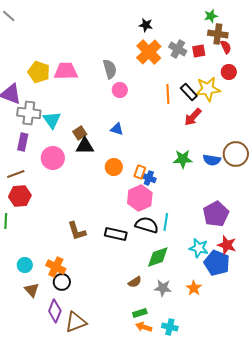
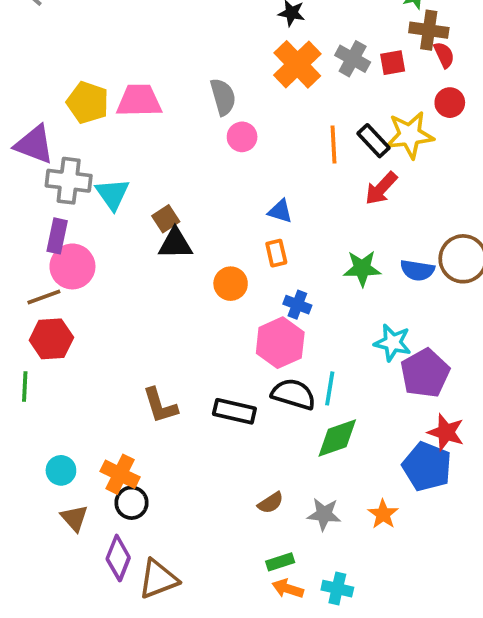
blue triangle: (117, 129) -> (280, 211), moved
pink circle: (53, 158) -> (72, 266), moved
orange rectangle: (140, 172) -> (276, 253), moved, turned -32
cyan star: (199, 248) -> (393, 343), moved
green diamond: (158, 257) -> (337, 438), moved

